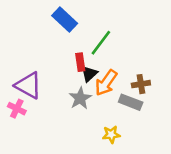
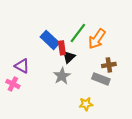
blue rectangle: (65, 19) -> (50, 40), moved
orange arrow: (106, 83) -> (97, 39), moved
purple triangle: (28, 85) -> (22, 66), size x0.7

